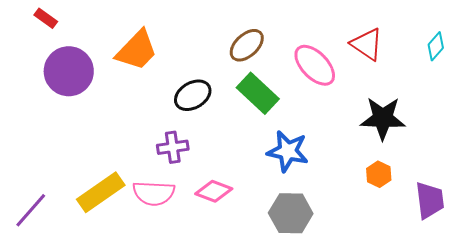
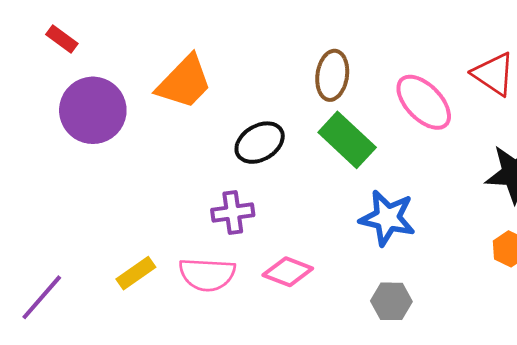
brown ellipse: (247, 45) -> (332, 75), turned -39
yellow rectangle: (101, 192) -> (136, 273), size x0.6
gray hexagon: (291, 213) -> (391, 301), size x0.7

